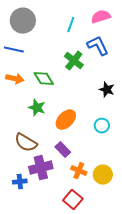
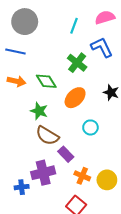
orange ellipse: (66, 120) -> (75, 98), moved
cyan circle: (102, 126) -> (90, 127), moved
brown semicircle: (26, 143) -> (47, 136), moved

